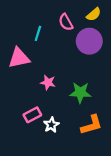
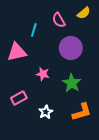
purple circle: (89, 41) -> (71, 48), moved
green star: (80, 93) -> (72, 83), turned 30
pink rectangle: (32, 115) -> (19, 98), moved

